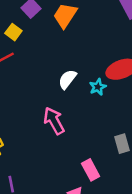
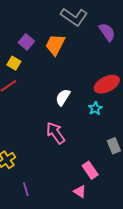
cyan star: (98, 87) -> (95, 108), moved

